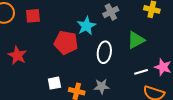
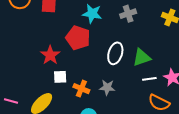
cyan star: (86, 26) -> (92, 14), moved, turned 30
green triangle: (136, 40) -> (142, 57), moved
red star: (17, 55) -> (50, 55), moved

